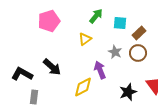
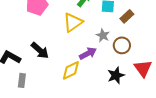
yellow triangle: (85, 39) -> (73, 22), size x1.5
brown circle: (138, 53) -> (122, 45), moved
purple arrow: (100, 70) -> (88, 53), turned 84

